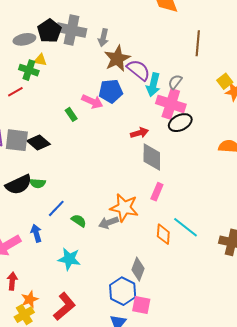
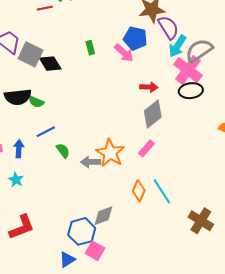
gray semicircle: (175, 82) -> (199, 50), size x1.8
pink arrow: (92, 102) -> (124, 53), moved
gray diamond: (152, 157) -> (153, 114), turned 32
cyan star: (69, 259) -> (16, 180), moved, size x0.7
gray diamond: (138, 269) -> (103, 216), turned 30

